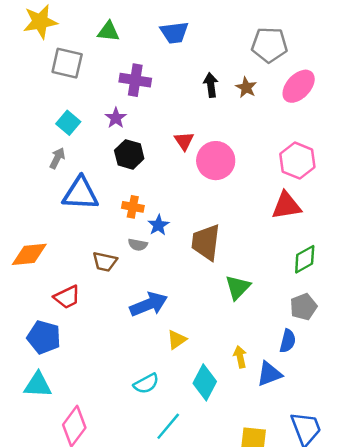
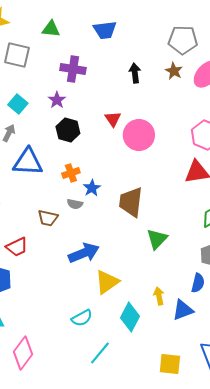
brown star: (246, 87) -> (174, 71), moved
orange cross: (133, 207) -> (71, 173), turned -30
yellow triangle: (177, 340) -> (107, 282), size x1.5

